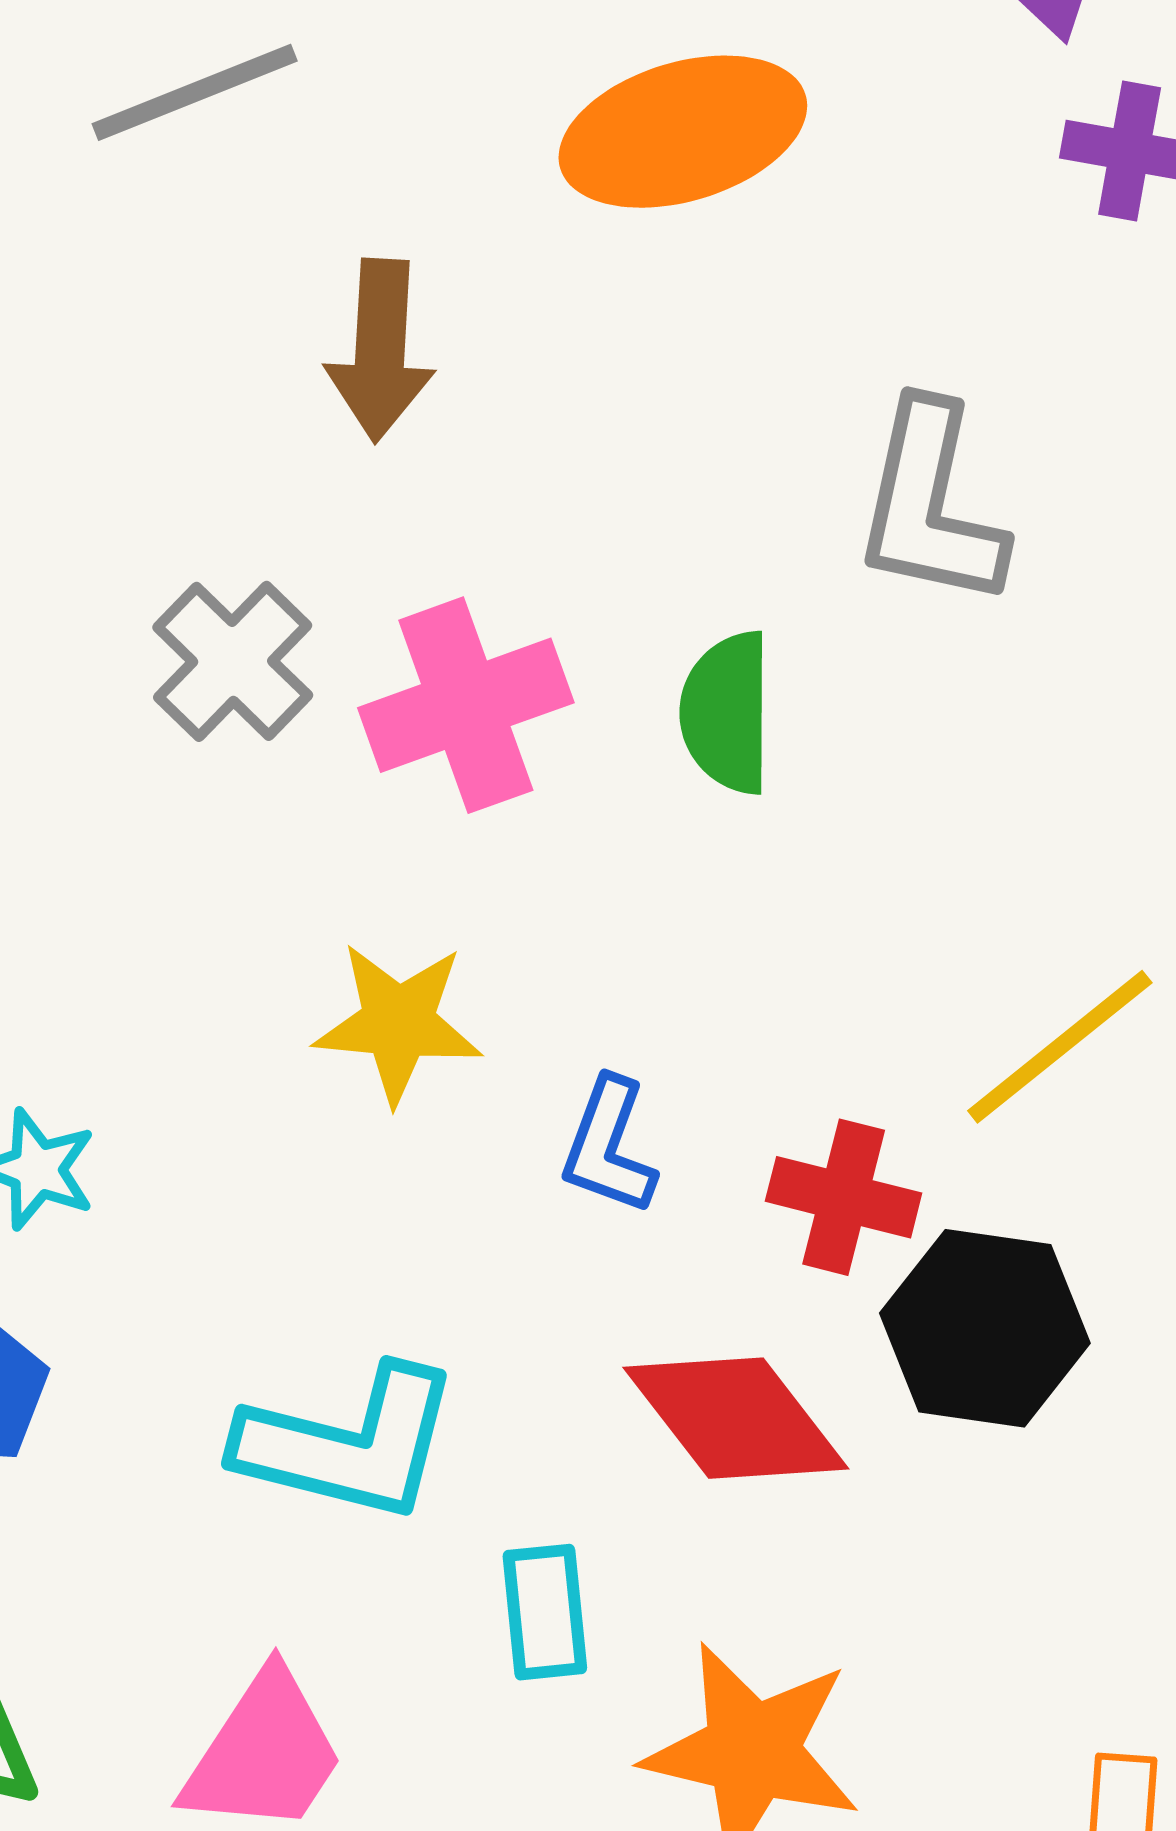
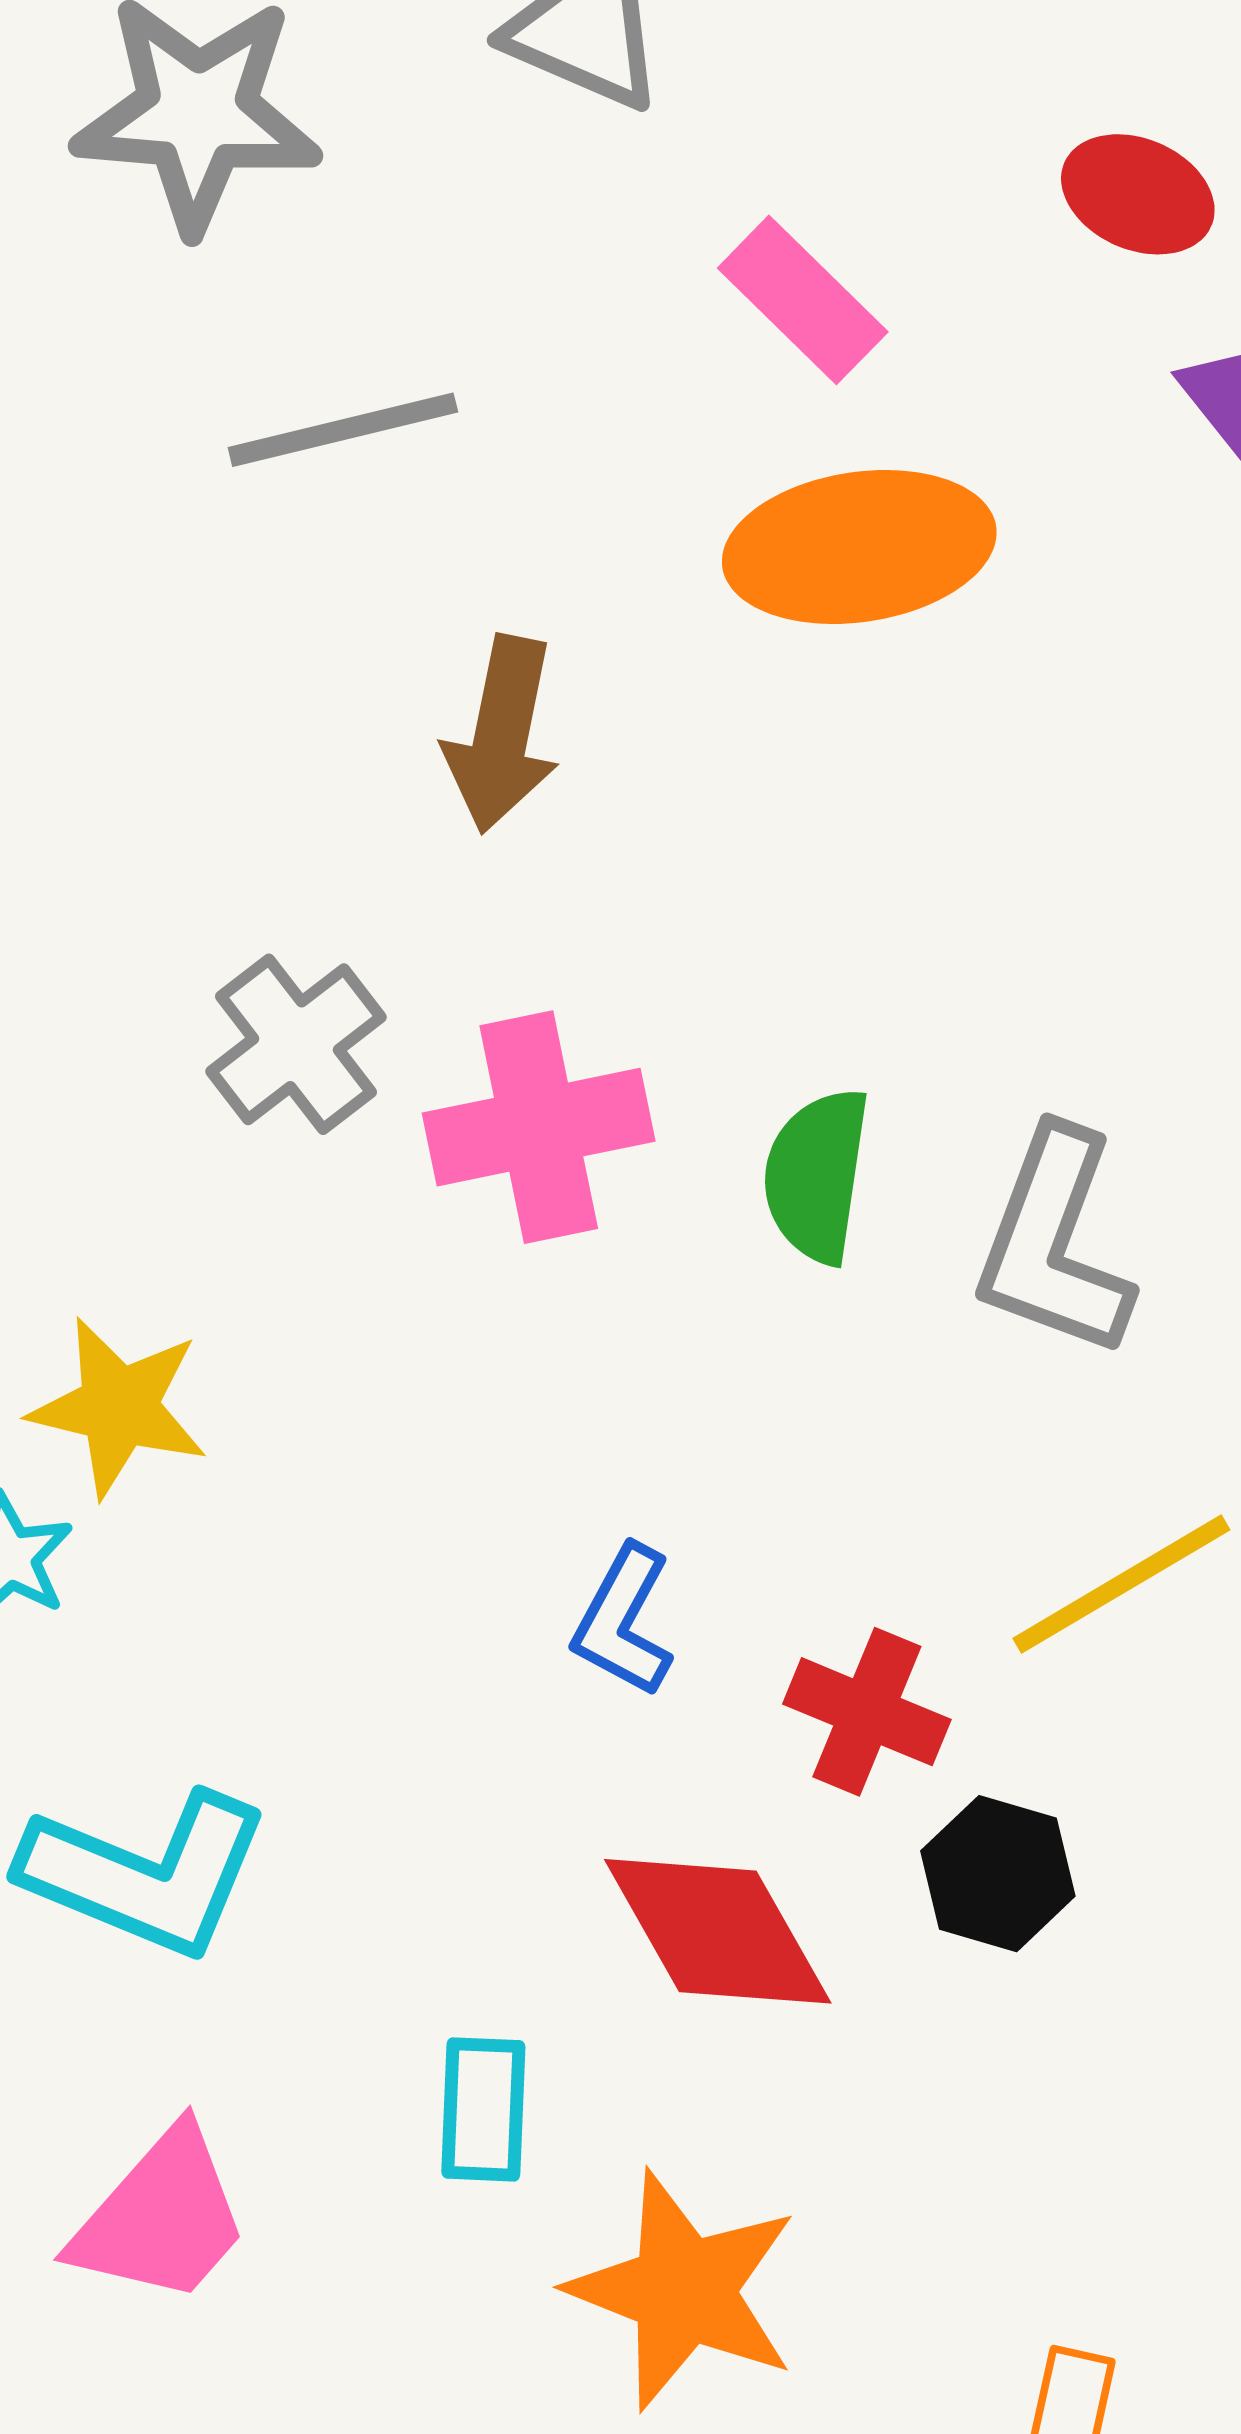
gray L-shape: (930, 505) -> (1054, 1243), moved
yellow star: (398, 1023) -> (119, 1407), moved
black hexagon: (985, 1328) -> (998, 1874), size x0.7
cyan L-shape: (348, 1444) -> (146, 1874), moved

